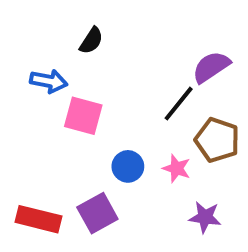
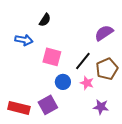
black line: (179, 104) -> (83, 61), moved
pink square: (83, 116) -> (52, 57), moved
brown pentagon: (217, 140) -> (107, 69), turned 30

